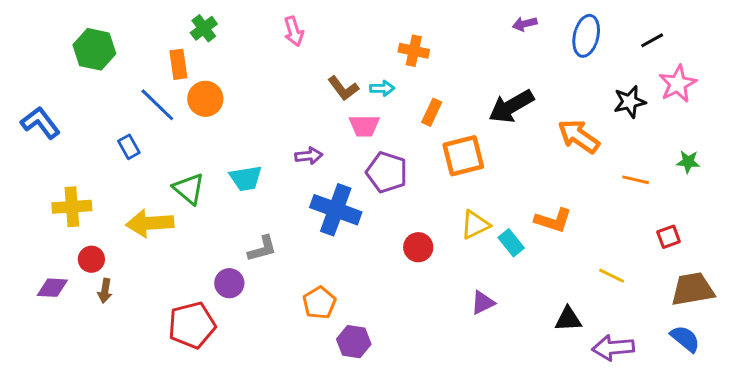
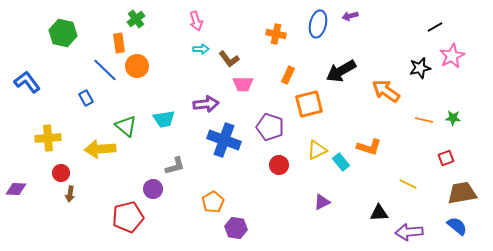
blue ellipse: (586, 36) -> (318, 24), moved
cyan arrow: (382, 88) -> (201, 49), moved
purple arrow: (309, 156) -> (206, 104), size x1.4
green star: (688, 162) -> (453, 118), moved
purple pentagon: (387, 172) -> (270, 127), moved
purple diamond: (52, 288) -> (16, 189), moved

